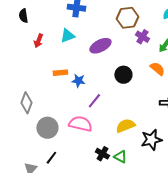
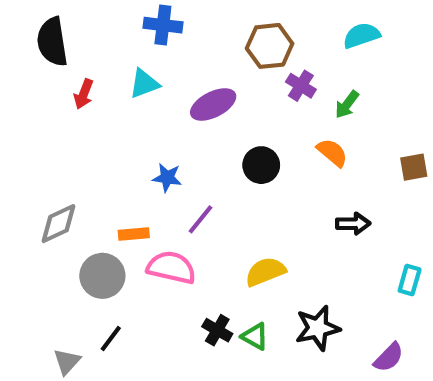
black semicircle: (23, 16) -> (52, 42), size x1.6
orange rectangle: (60, 73) -> (134, 234), moved
gray diamond: (26, 103) -> (59, 224), turned 45
black star: (151, 140) -> (318, 328), moved

